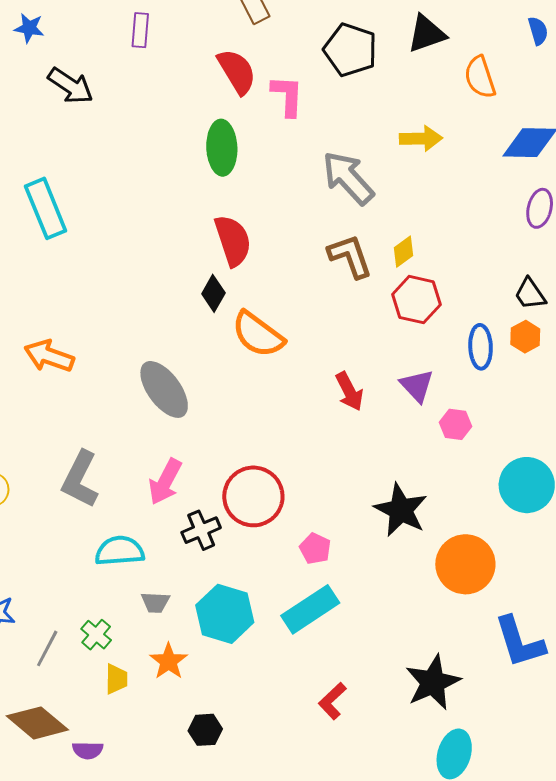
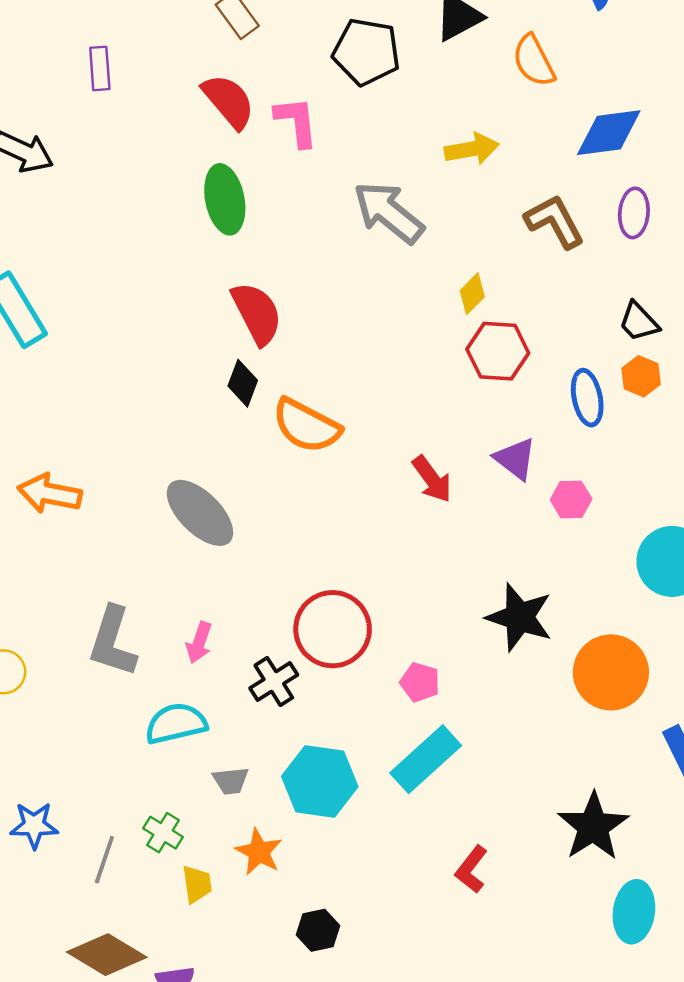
brown L-shape: (350, 256) -> (555, 221), moved
pink arrow: (165, 482) -> (199, 643), moved, size x0.7

